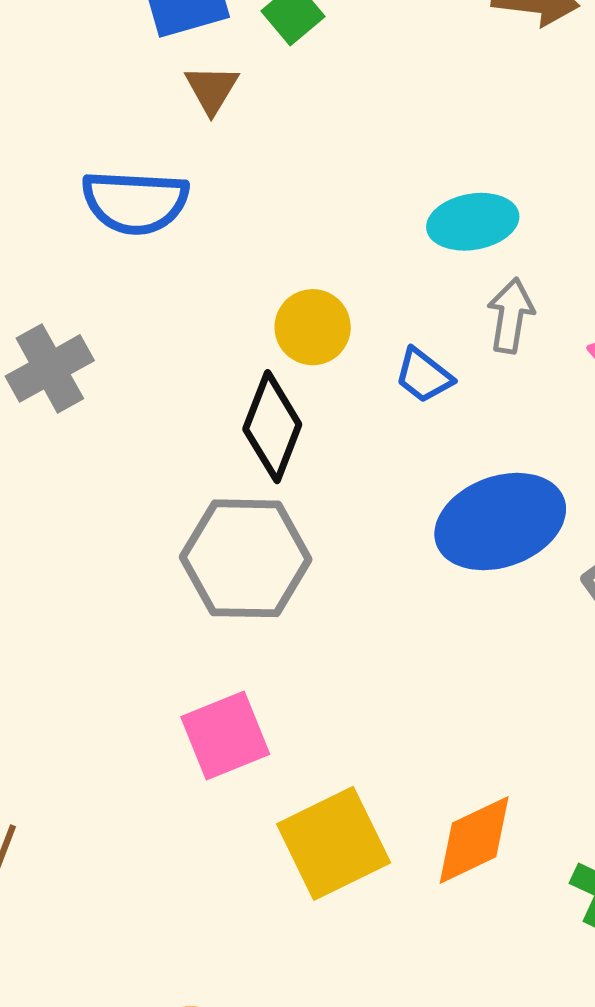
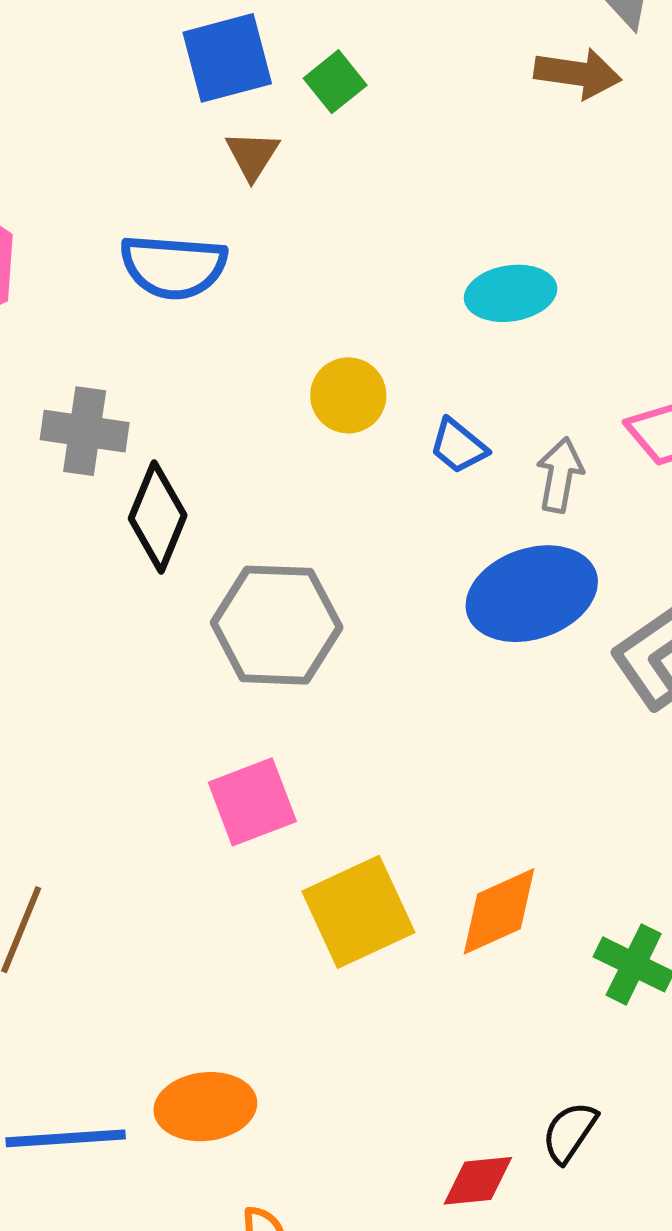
gray arrow: (511, 316) -> (560, 475), moved
gray cross: (50, 368) -> (85, 431), turned 36
black diamond: (272, 427) -> (158, 517), moved

